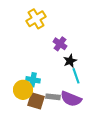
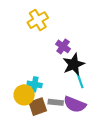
black star: (70, 61) -> (74, 64), size x1.5
brown square: (36, 101) -> (38, 107), turned -36

